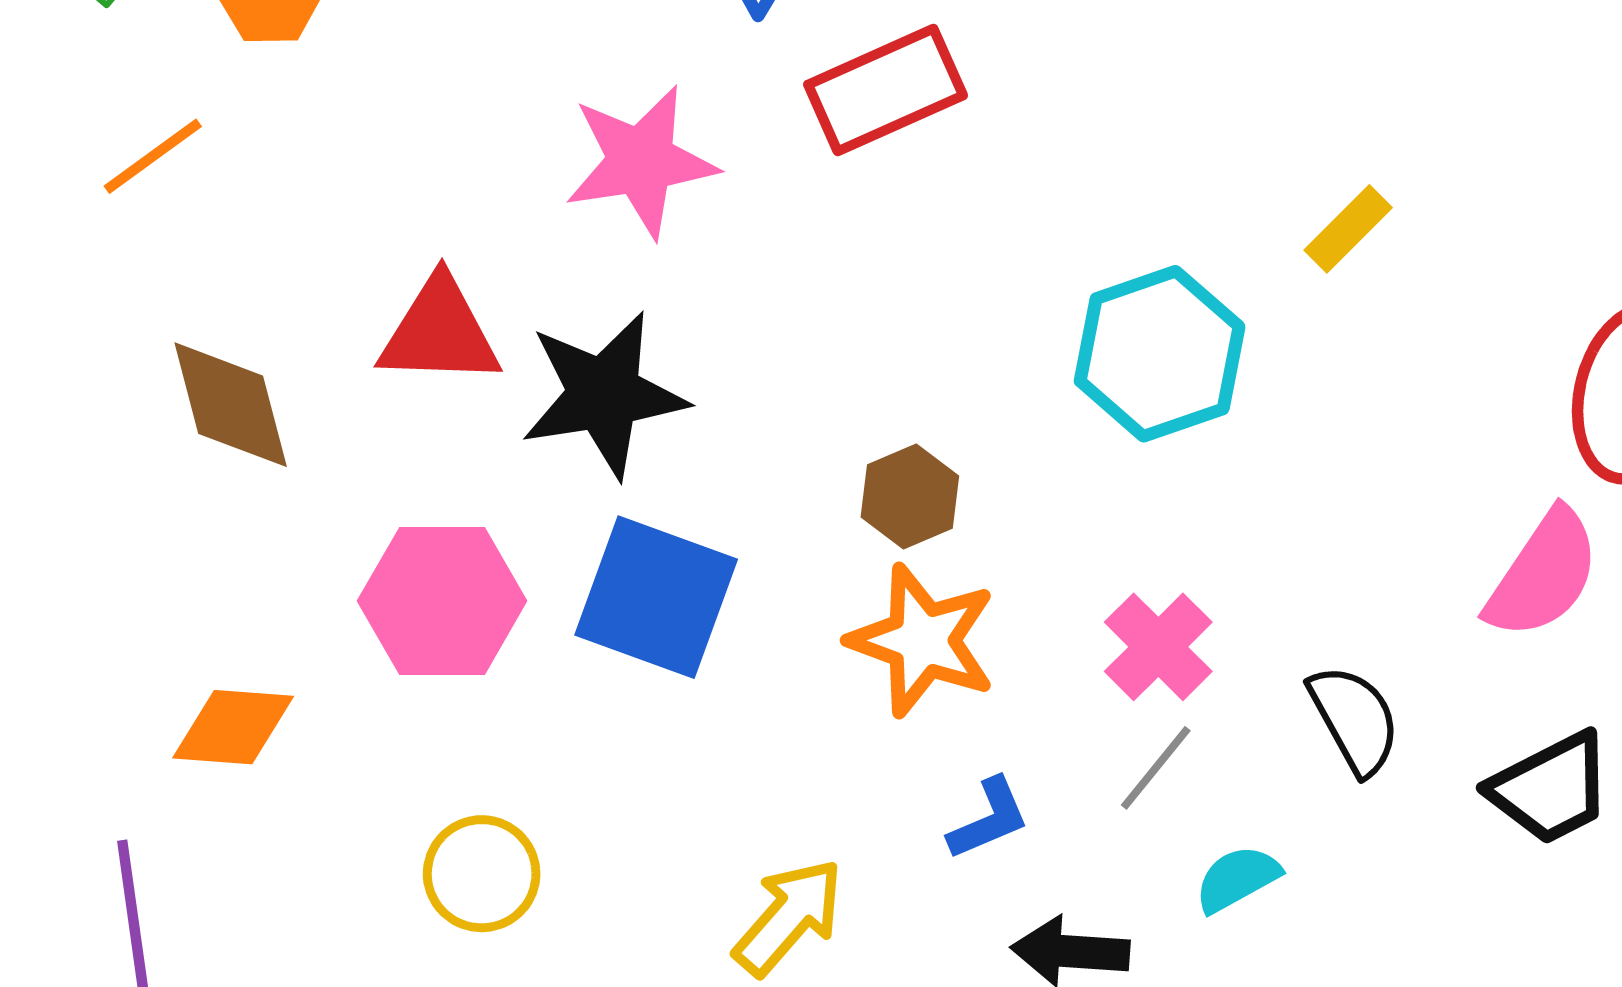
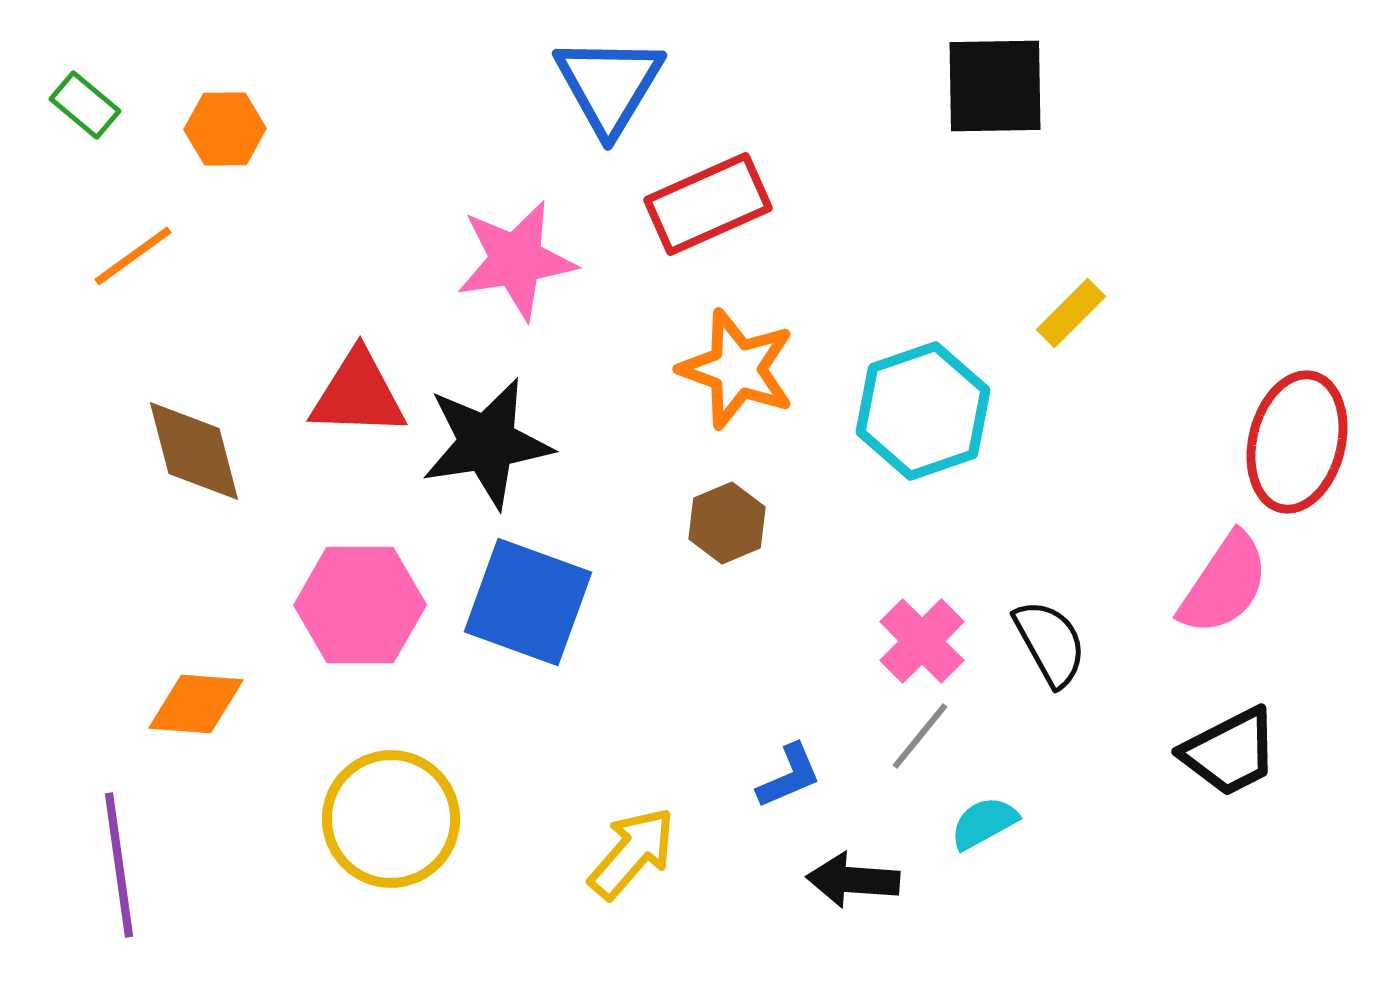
orange star: (923, 640) -> (737, 369), moved
black semicircle: (1355, 719) -> (1050, 643), moved
yellow circle: (482, 874) -> (391, 819), size x1.5

